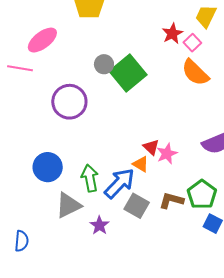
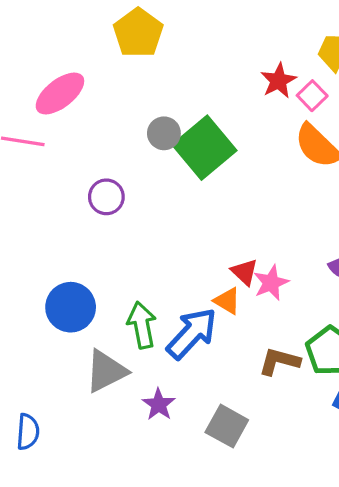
purple circle: (69, 102) -> (106, 197), size x0.6
gray square: (137, 206) -> (227, 426), moved

